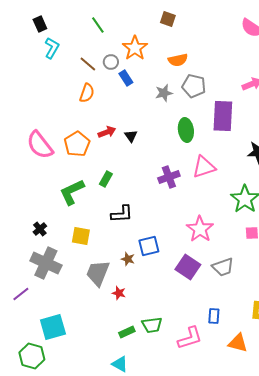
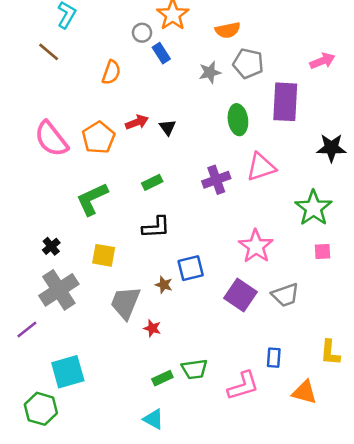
brown line: (88, 64) -> (49, 52), moved
green rectangle: (106, 179) -> (152, 182), moved, turned 35
gray cross: (46, 263) -> (59, 290), turned 32

